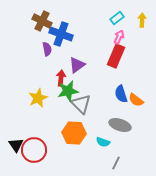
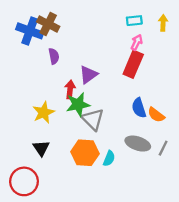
cyan rectangle: (117, 18) -> (134, 21), turned 32
blue cross: (61, 34) -> (30, 31), moved
cyan semicircle: (103, 142) -> (109, 158), moved, turned -88
black triangle: (16, 145) -> (41, 148), moved
red circle: (34, 150) -> (24, 181), moved
gray line: (116, 163) -> (163, 148), moved

